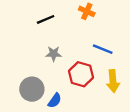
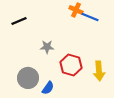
black line: (46, 19) -> (19, 21), moved
blue line: (103, 49) -> (90, 17), moved

